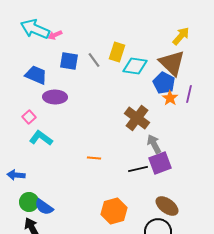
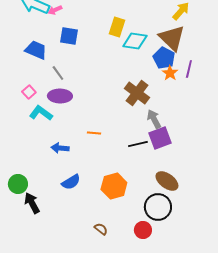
gray line: (94, 60) -> (58, 73), moved
purple ellipse: (55, 97) -> (60, 96), moved
blue arrow: (16, 175) -> (60, 148), moved
green circle: (29, 202) -> (18, 184), moved
blue semicircle: (44, 207) -> (71, 182), moved, turned -66

